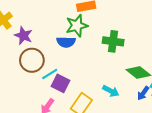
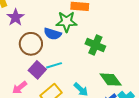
brown circle: (32, 60) -> (31, 44), moved
cyan line: (50, 74) -> (54, 65), moved

